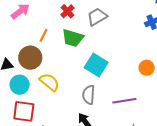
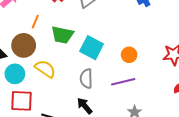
green trapezoid: (73, 38) -> (62, 35), moved
orange circle: (147, 68) -> (129, 55), moved

